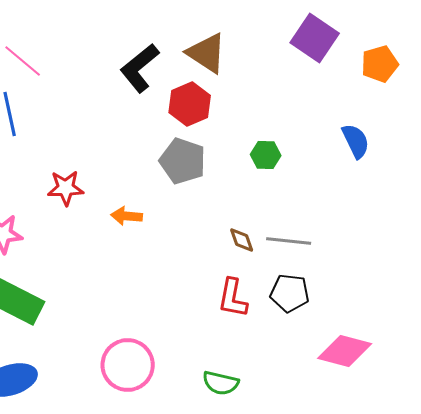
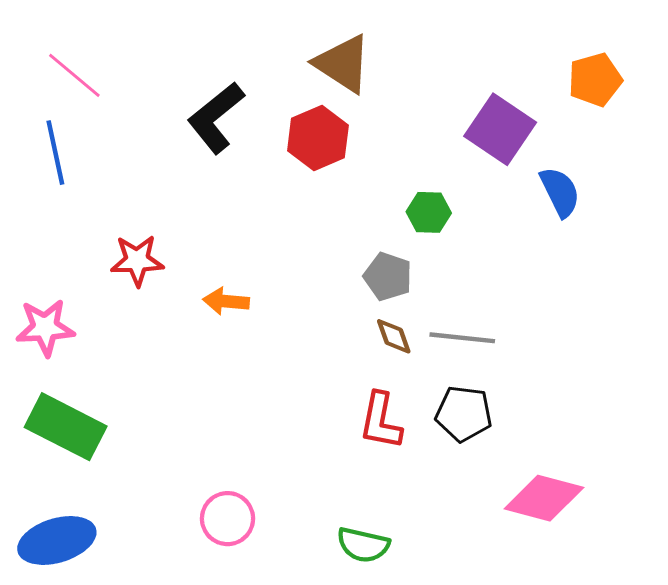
purple square: (315, 38) -> (500, 129), moved
black L-shape: (140, 68) -> (216, 118), moved
gray pentagon: (183, 161) -> (388, 277), moved, size x0.7
pink circle: (128, 365) -> (228, 519), size x0.7

